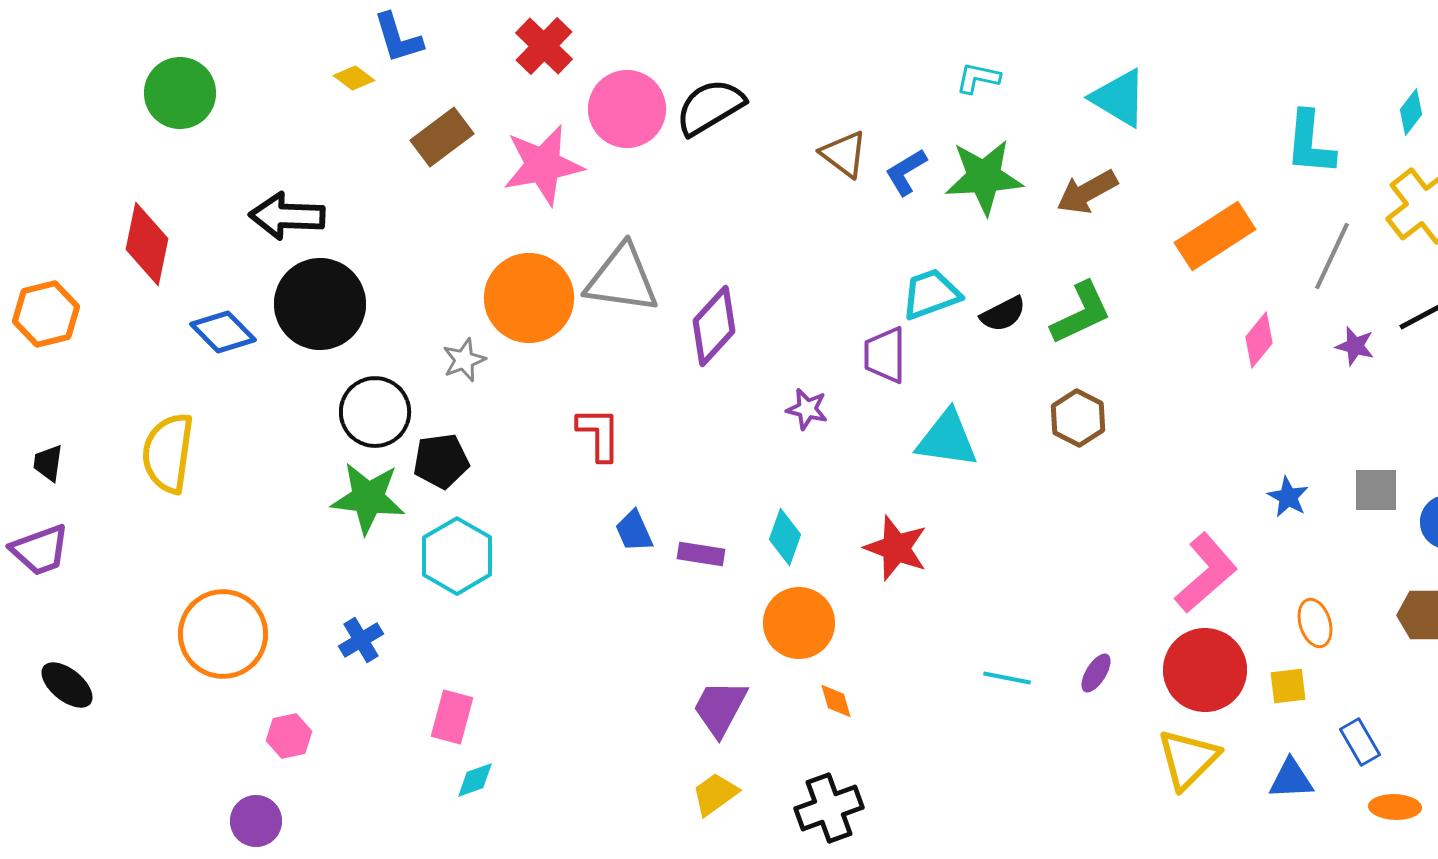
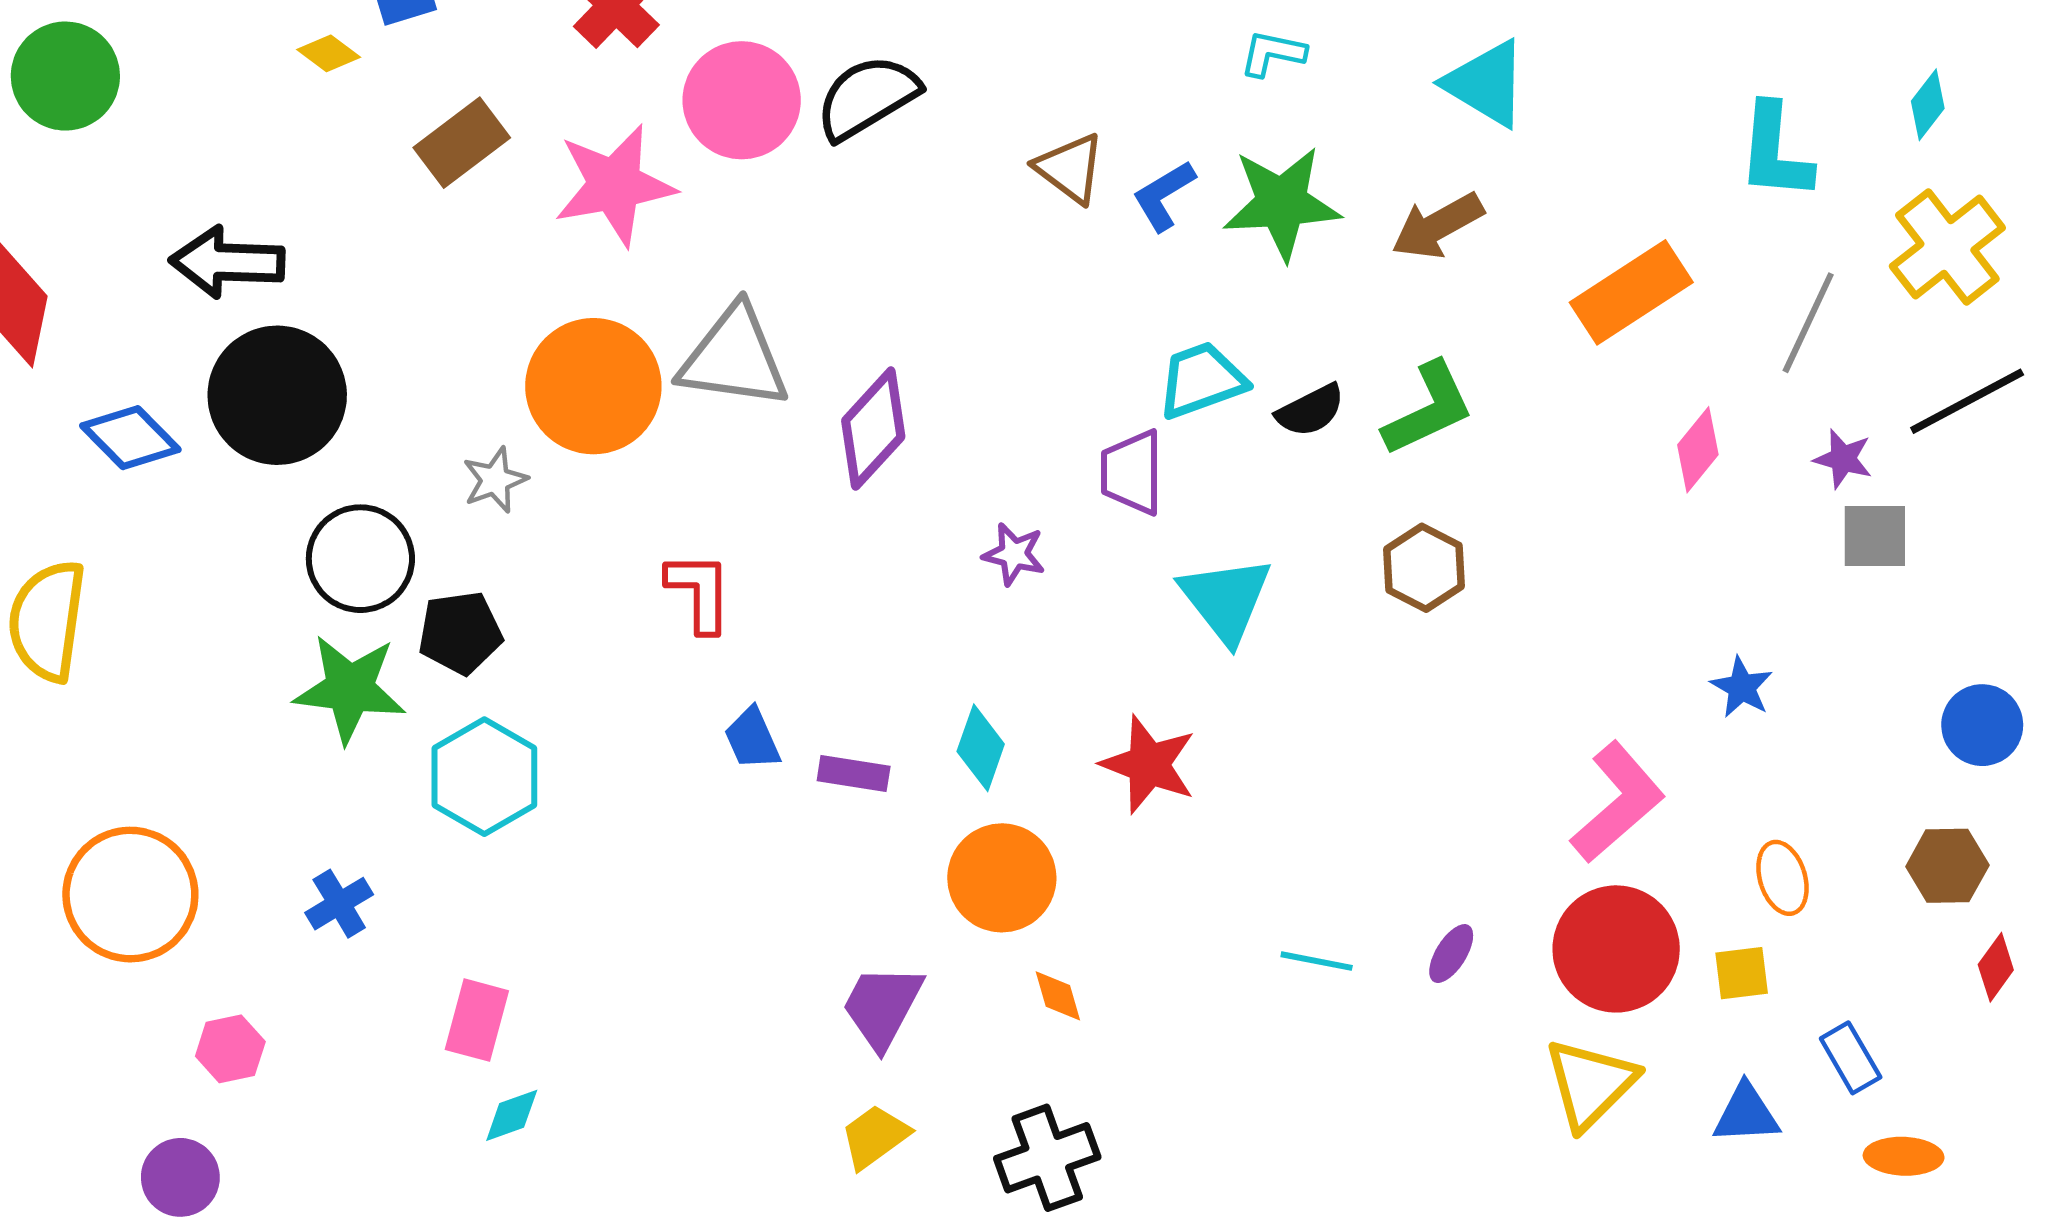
cyan triangle: (947, 439) -> (1226, 600), turned 44
gray square: (1376, 490) -> (1875, 536), moved

